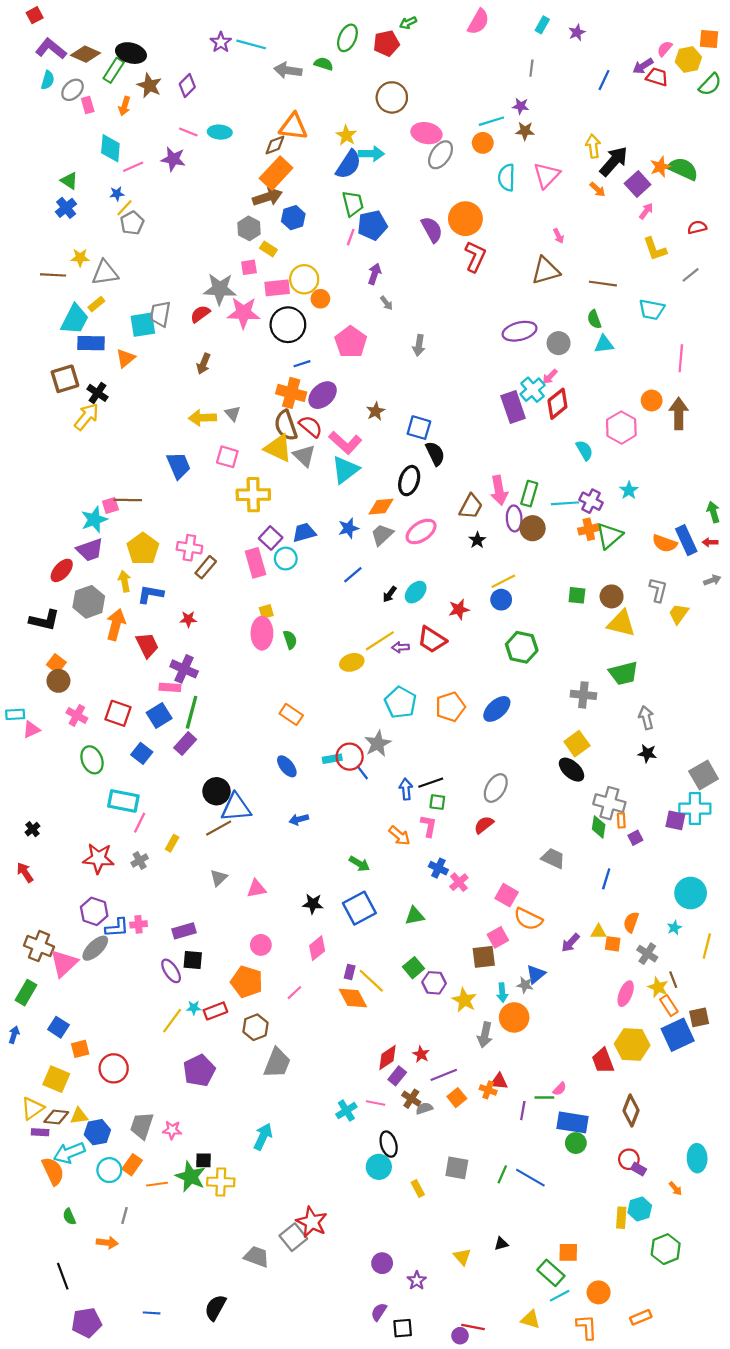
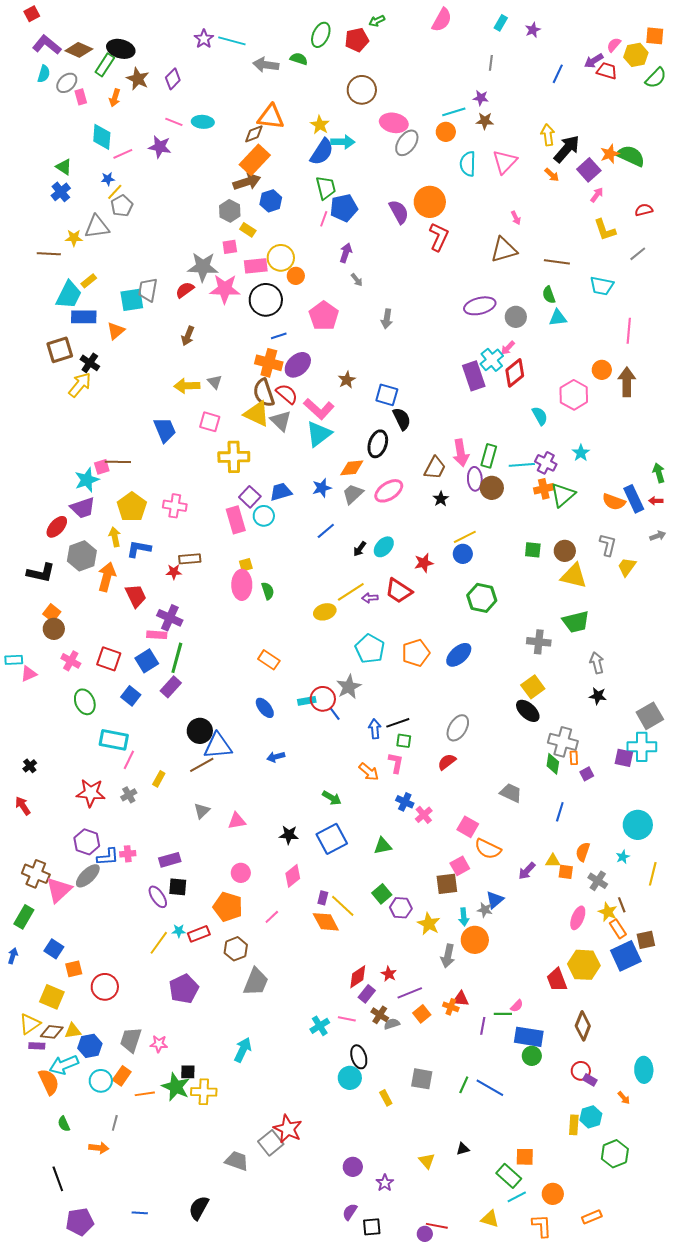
gray triangle: (105, 273) -> (97, 227), moved
brown rectangle: (206, 567) -> (190, 559), moved, turned 45

